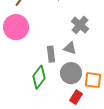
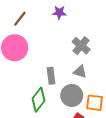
gray triangle: (70, 48) -> (80, 72), moved

